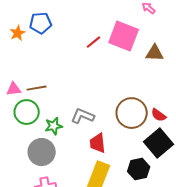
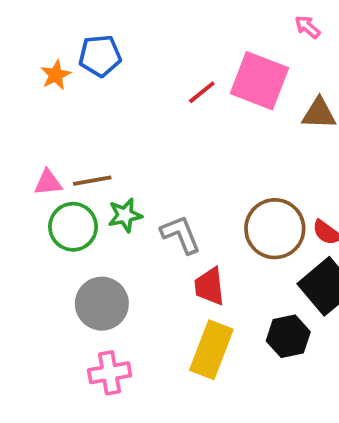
gray L-shape: (83, 116) -> (181, 234), turned 45
green star: (54, 126) -> (125, 215), moved

